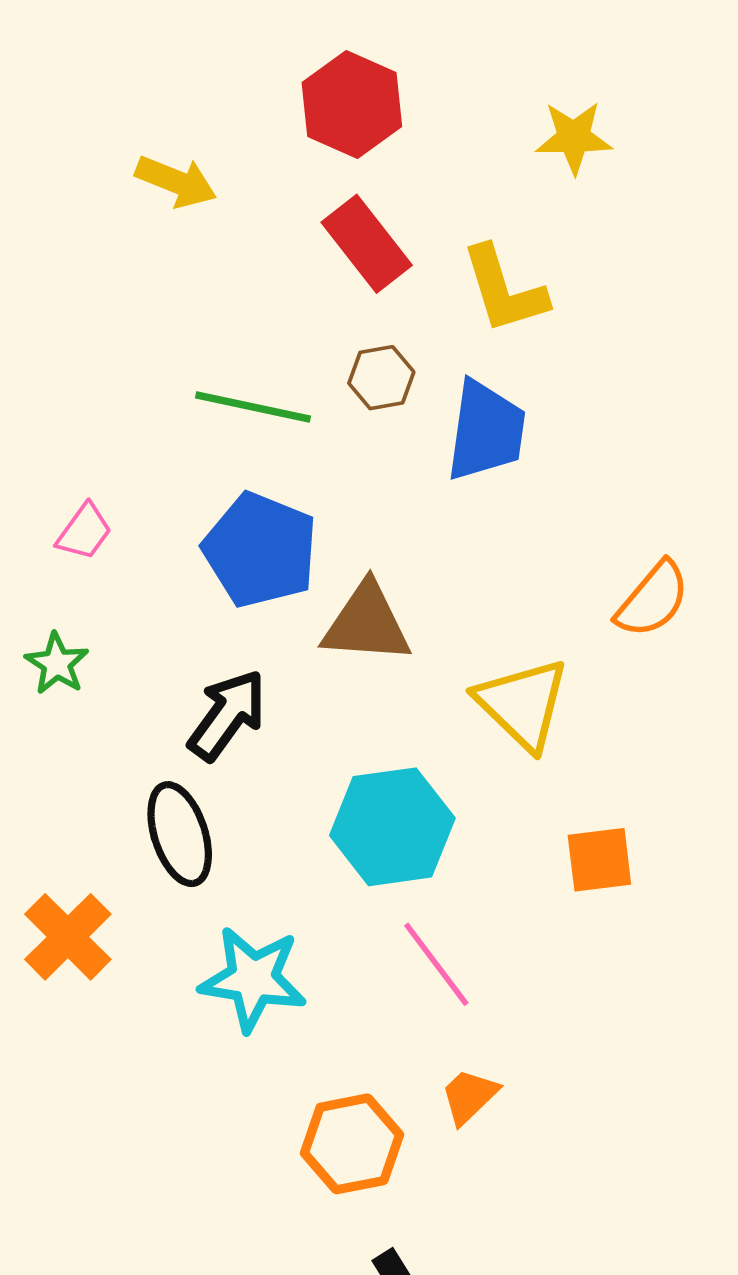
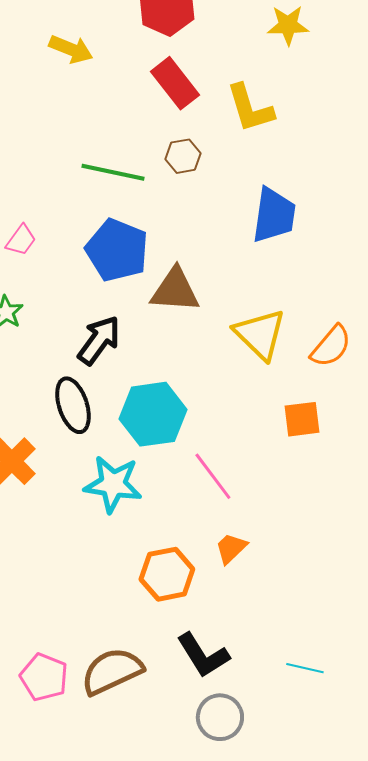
blue trapezoid: (486, 431) -> (274, 215), moved
orange semicircle: (653, 599) -> (331, 346), moved
cyan hexagon: (392, 827) -> (153, 414), moved

